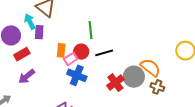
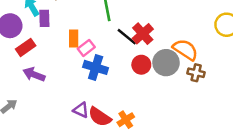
red circle: (81, 52) -> (141, 65), moved
black line: (104, 53) -> (127, 37), turned 60
purple arrow: (27, 76) -> (34, 74), turned 66
red cross: (115, 83) -> (143, 34), moved

